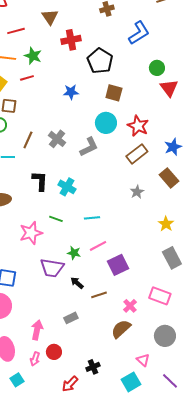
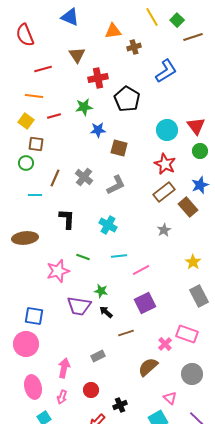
green star: (33, 56) -> (84, 107), moved, turned -30
green circle: (157, 68) -> (200, 151), moved
brown square: (114, 93) -> (119, 148), moved
cyan circle: (106, 123) -> (167, 130), moved
brown rectangle: (169, 178) -> (188, 207), moved
cyan cross: (67, 187) -> (108, 225), moved
pink line: (98, 246) -> (141, 270), moved
black arrow: (77, 283) -> (106, 312), moved
pink cross: (130, 306) -> (165, 344), moved
red circle: (54, 352) -> (91, 390), moved

